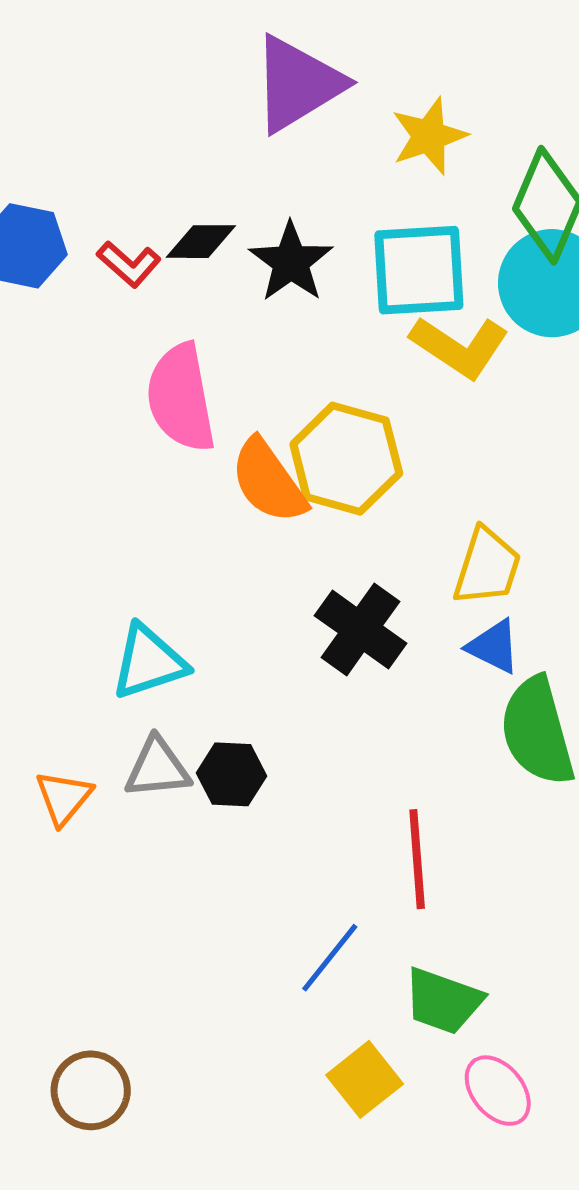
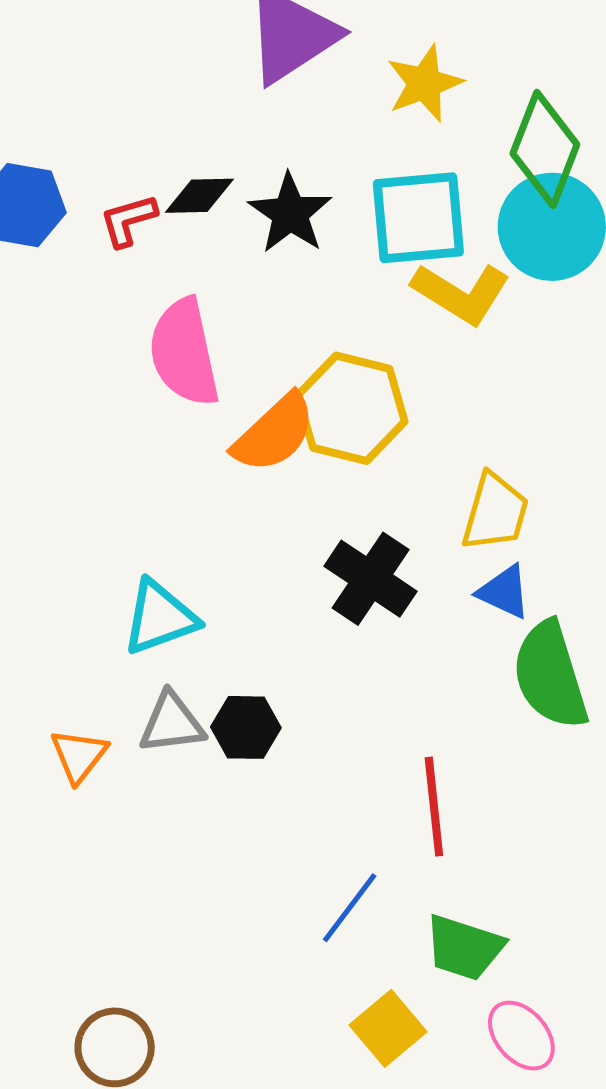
red L-shape: (129, 264) -> (128, 220), turned 124
orange semicircle: (268, 481) -> (274, 433), turned -96

